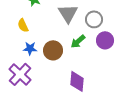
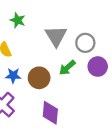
purple diamond: (77, 81) -> (50, 113), moved

